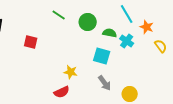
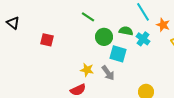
green line: (59, 15) -> (88, 17), moved
green circle: (88, 22) -> (104, 37), moved
gray arrow: (105, 83) -> (108, 73), moved

